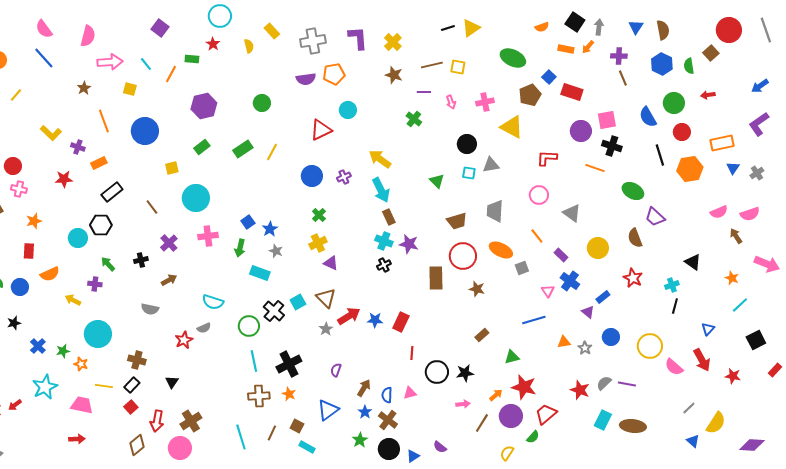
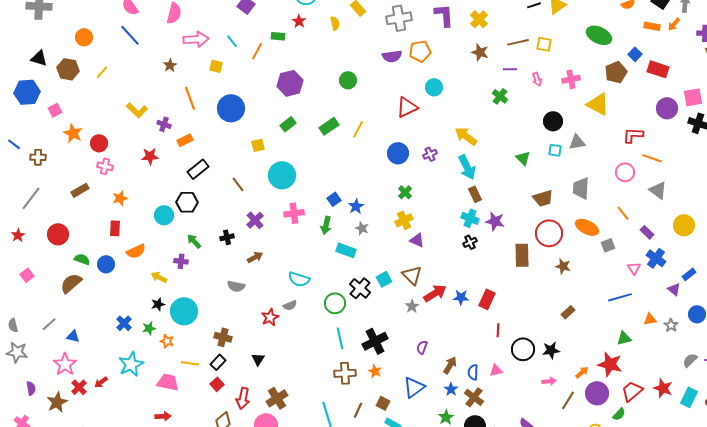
orange line: (595, 168) -> (652, 158), moved
black star: (14, 323) -> (158, 304), moved
green triangle: (512, 357) -> (624, 338), moved
red star: (580, 390) -> (663, 388), moved

